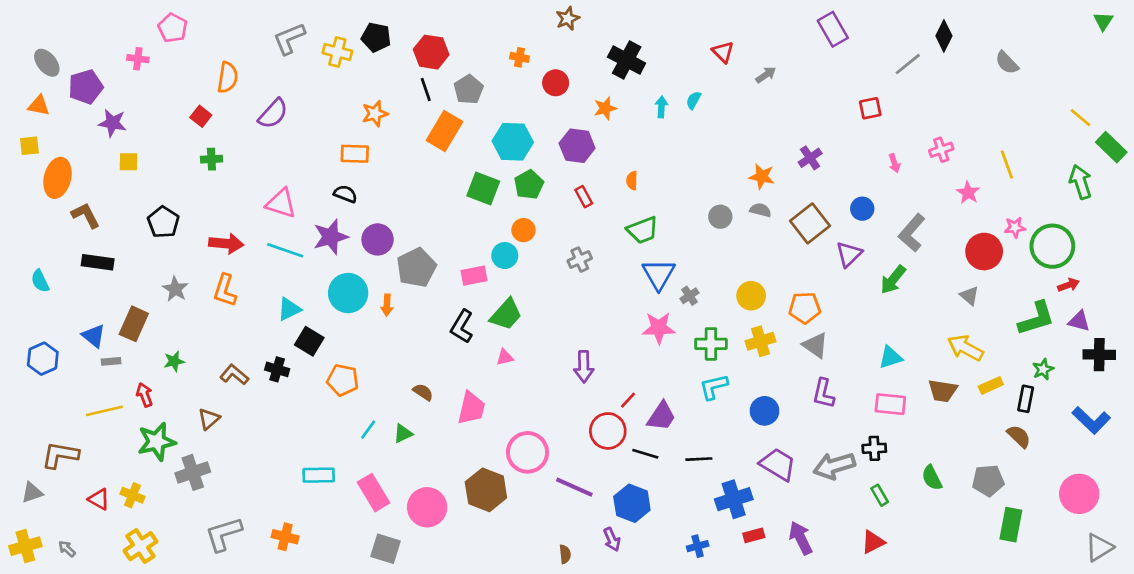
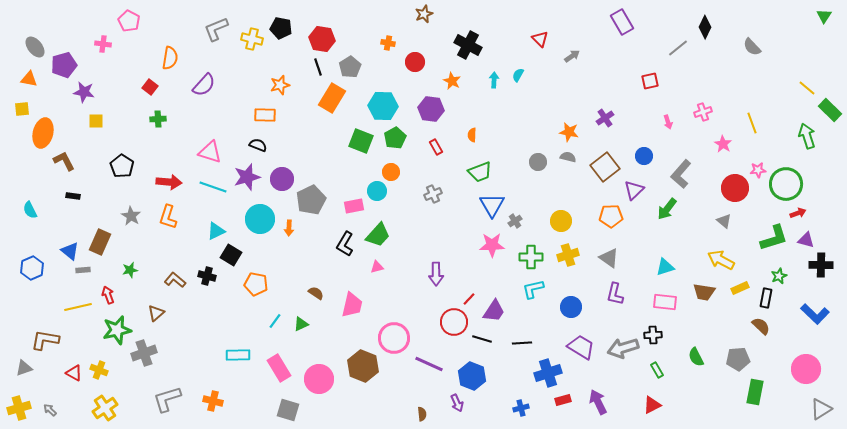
orange star: (605, 108) -> (452, 81), turned -30
black rectangle: (98, 262) -> (73, 196), size x0.6
orange pentagon: (805, 308) -> (611, 216), moved

